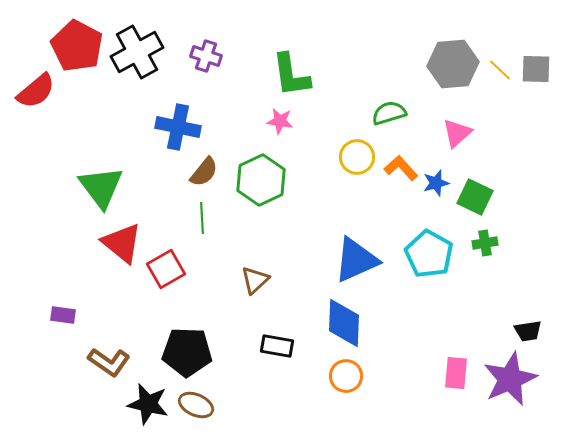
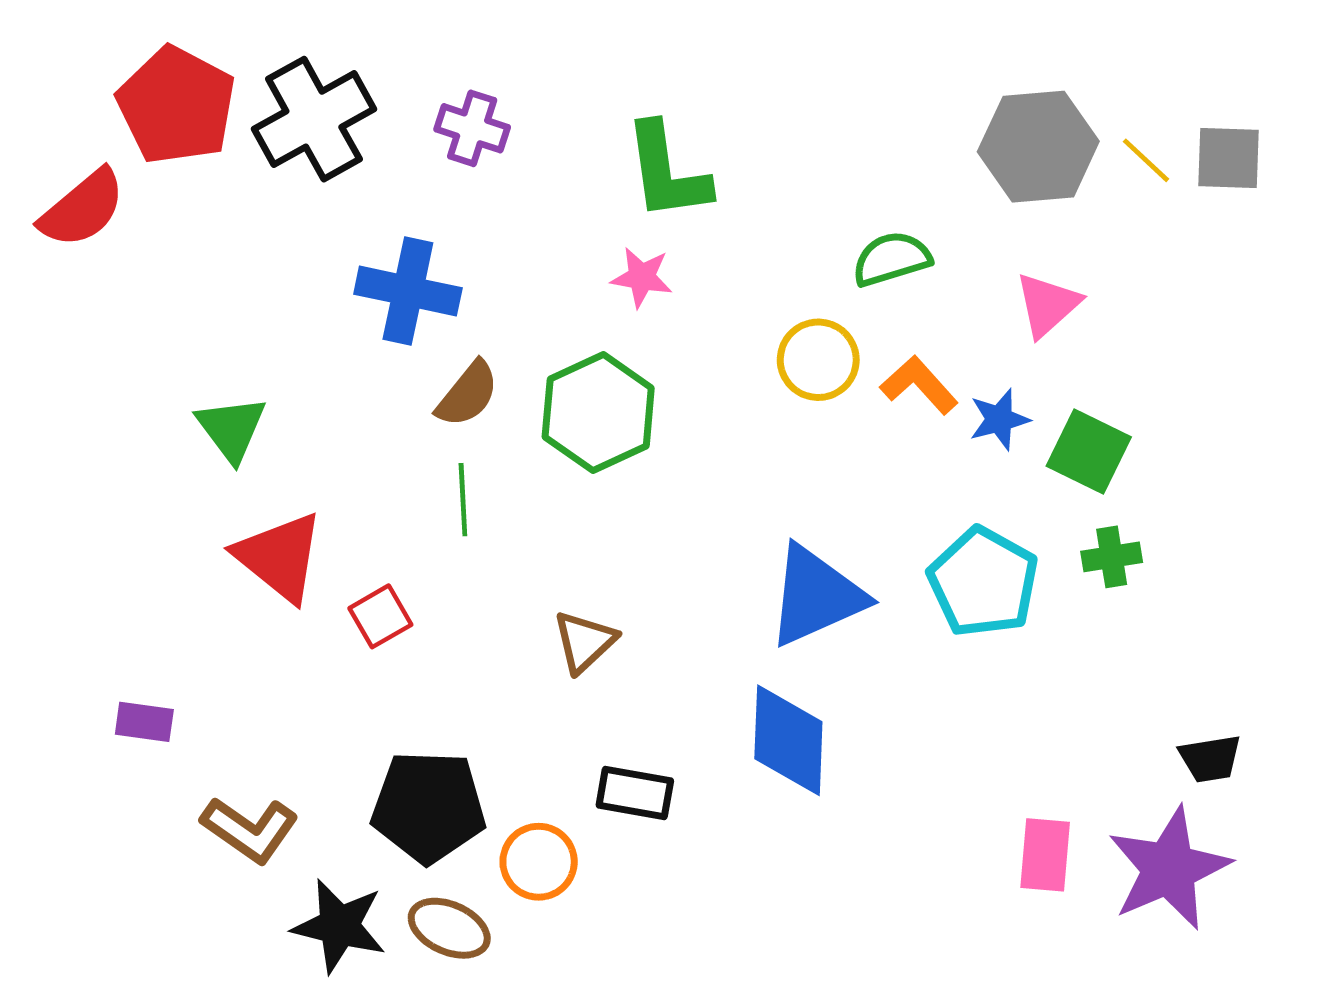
green triangle: (101, 187) -> (231, 429), size x0.7
red square: (166, 269) -> (380, 616), size x0.7
orange circle: (346, 376) -> (539, 862), moved

